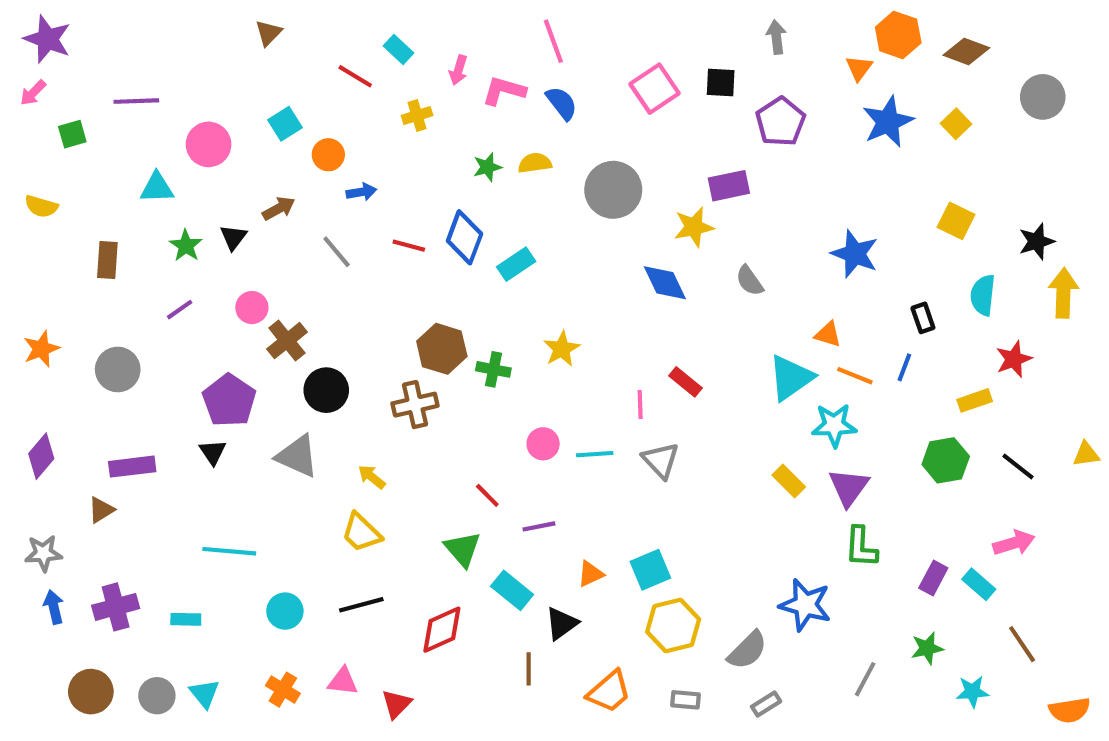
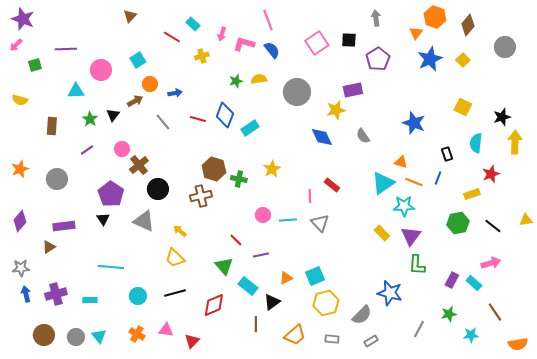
brown diamond: (966, 51) -> (468, 25), turned -70
orange circle: (328, 155) -> (150, 84), moved

